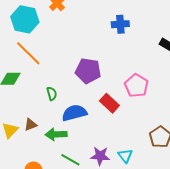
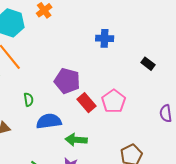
red rectangle: (109, 103) -> (87, 103), moved
green arrow: (56, 134) -> (76, 140), moved

